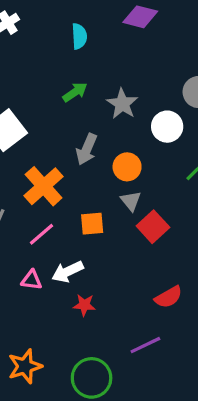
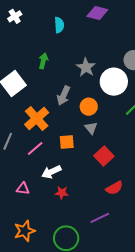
green arrow: (75, 92) -> (43, 61), moved, turned -42
white circle: (167, 127) -> (114, 82), size x1.4
red square: (153, 227) -> (104, 156), moved
pink triangle: (32, 280) -> (23, 189), moved

